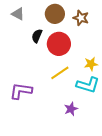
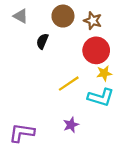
red circle: (59, 44) -> (96, 50), moved
purple L-shape: (21, 91) -> (22, 133), moved
purple star: (71, 109) -> (71, 125), moved

